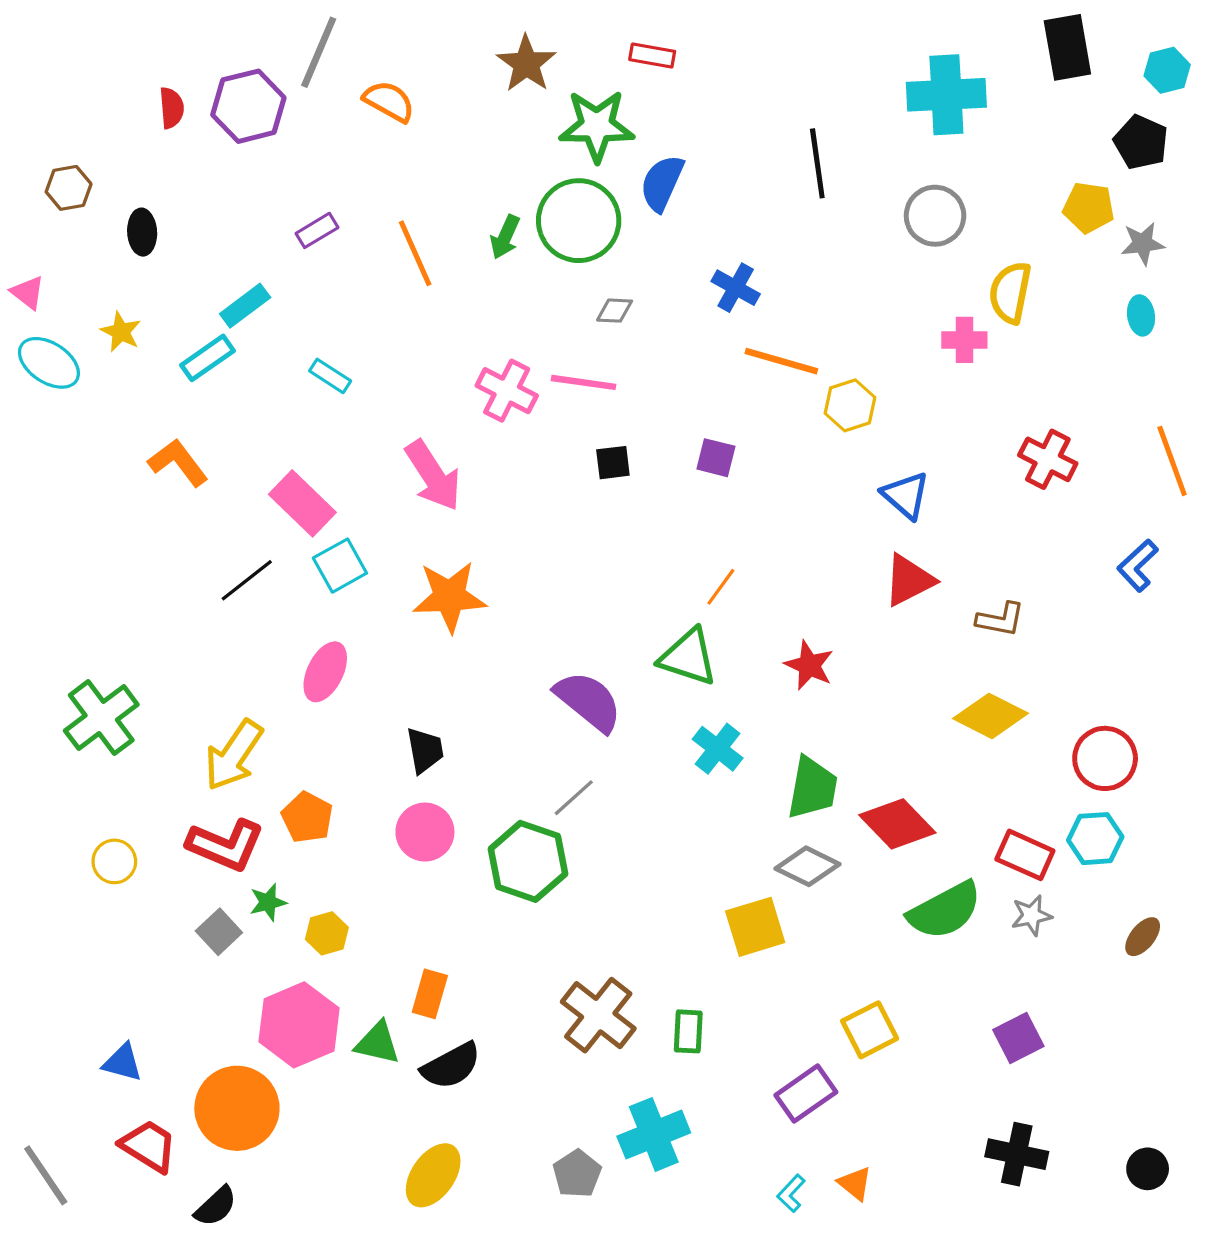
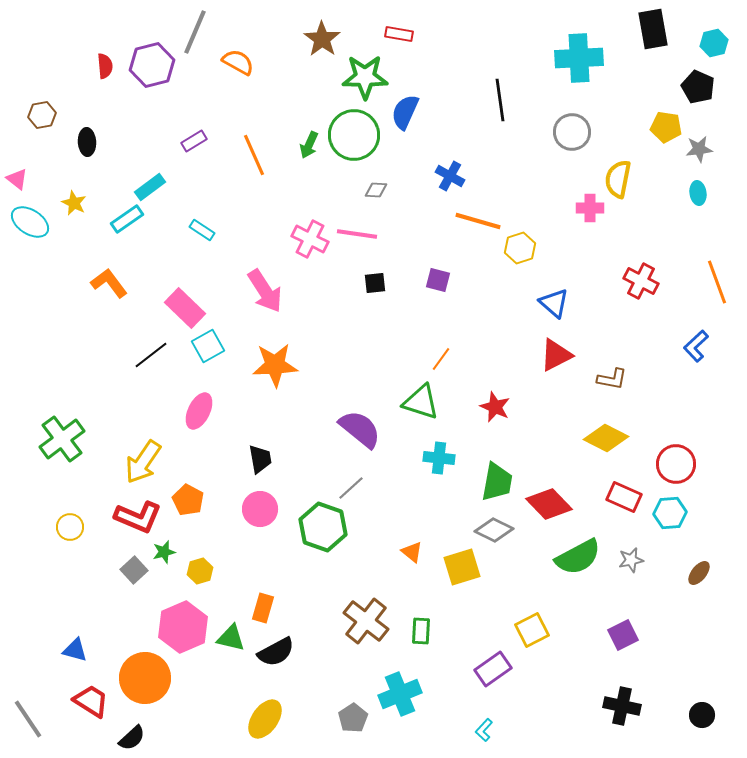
cyan cross: (718, 749) -> (439, 458), turned -32
red rectangle: (1025, 855) -> (624, 497), moved
orange triangle: (855, 1184) -> (412, 552), moved

